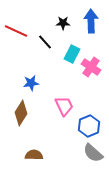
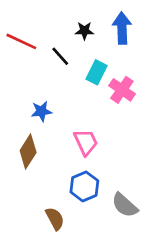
blue hexagon: (89, 126) -> (84, 186), moved
brown semicircle: (34, 155) -> (55, 219), moved, turned 60

